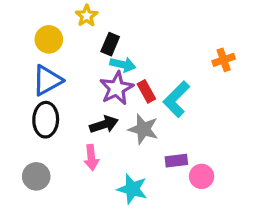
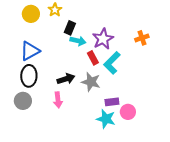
yellow circle: (49, 39) -> (31, 14), moved
purple star: (117, 88) -> (103, 39), moved
gray circle: (36, 176) -> (23, 101), moved
cyan star: (132, 189) -> (106, 119), moved

